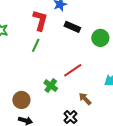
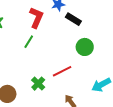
black rectangle: (72, 27) -> (73, 19), moved
green circle: (100, 38) -> (85, 47), moved

